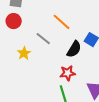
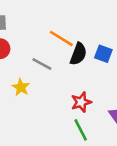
black semicircle: (74, 49) -> (78, 54), moved

